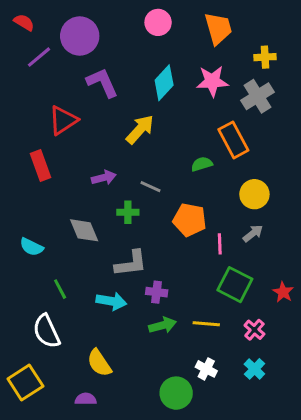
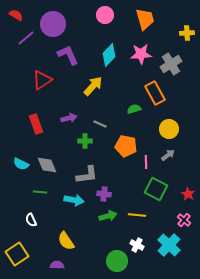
yellow cross: (265, 57) -> (187, 33), moved
red rectangle: (41, 166) -> (36, 124), moved
gray diamond: (84, 230) -> (47, 165), moved
green line: (60, 289) -> (40, 192), turned -56
pink cross: (254, 330) -> (184, 220), moved
white semicircle: (47, 331) -> (31, 220), size x0.6
cyan cross: (254, 369) -> (169, 245), size x1.6

